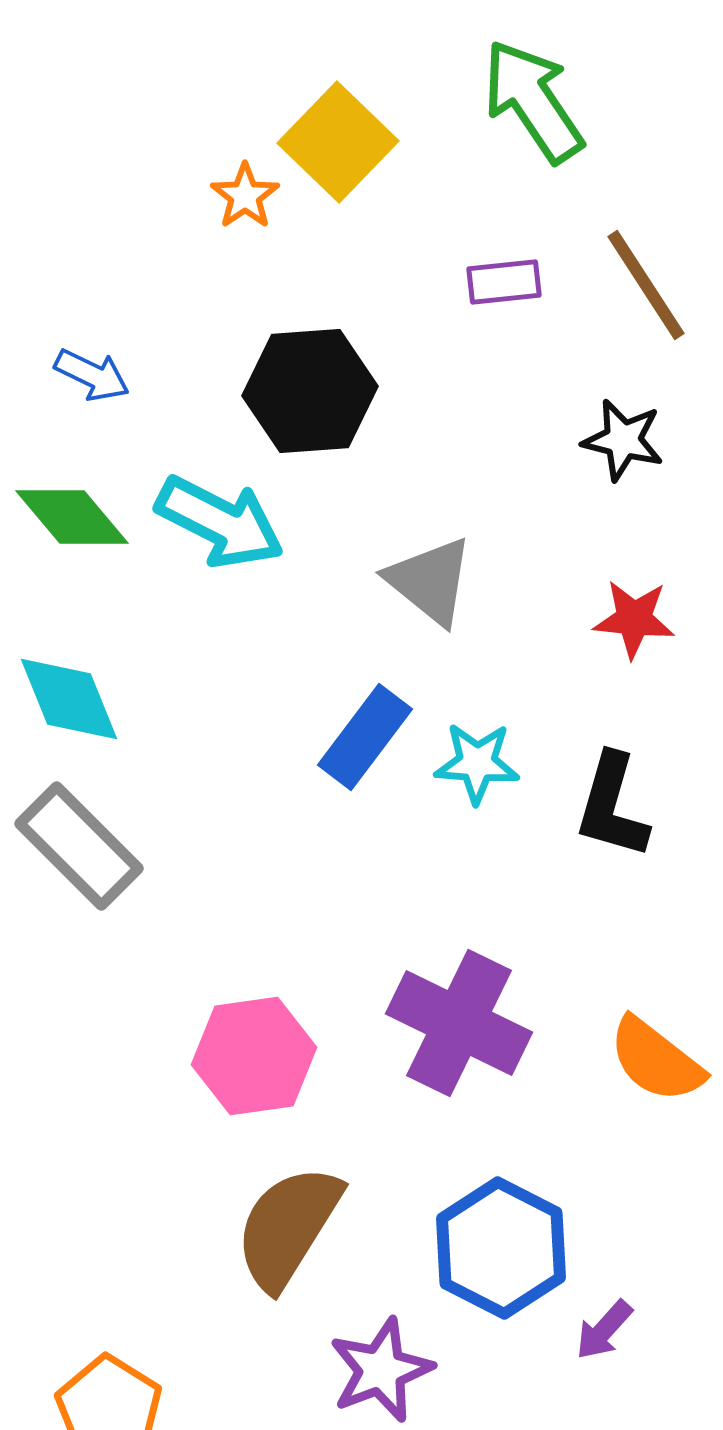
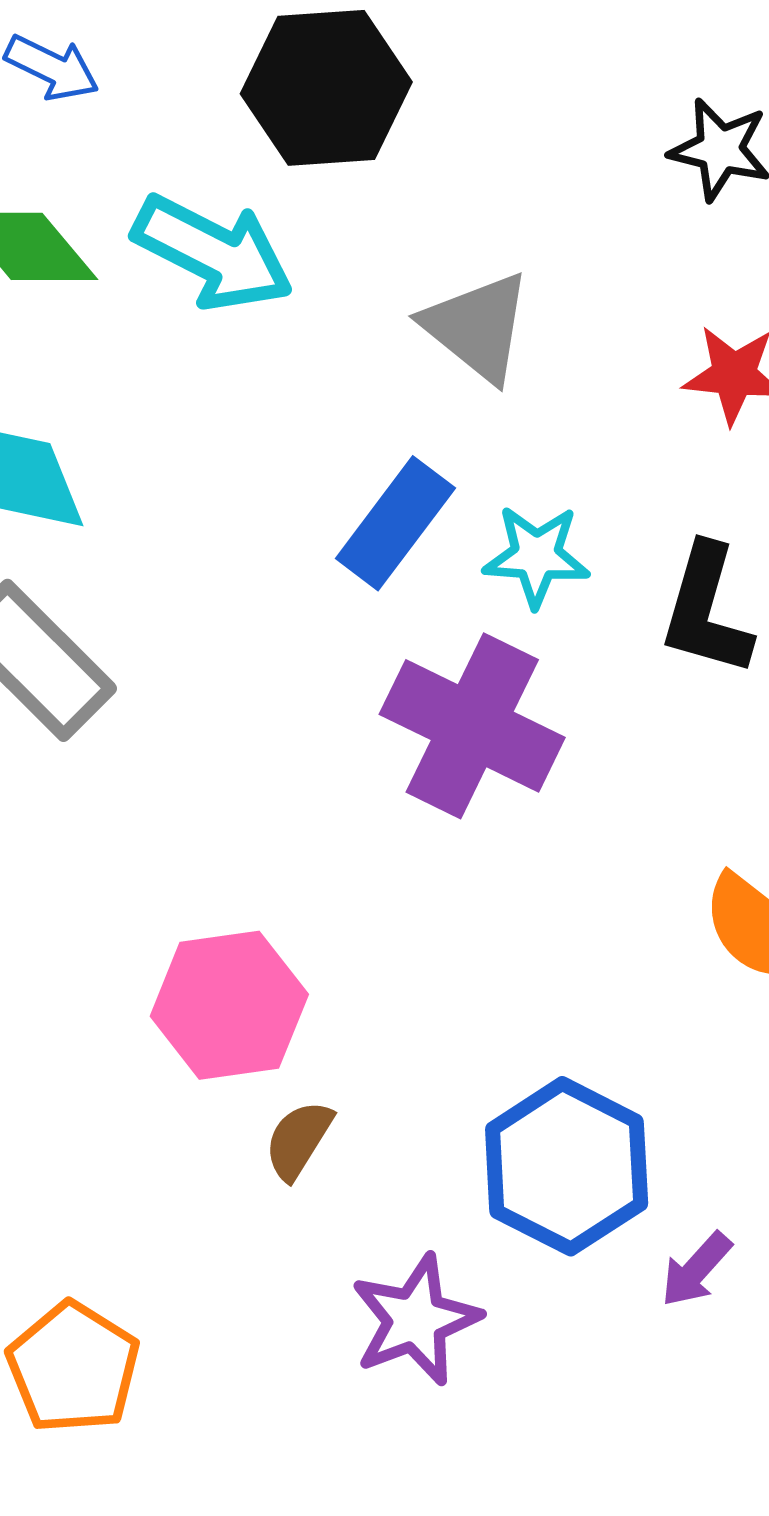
purple cross: (459, 1023) -> (472, 726), moved
pink hexagon: (254, 1056) -> (229, 1005), moved
brown semicircle: (288, 1227) -> (299, 1140), size x0.5

